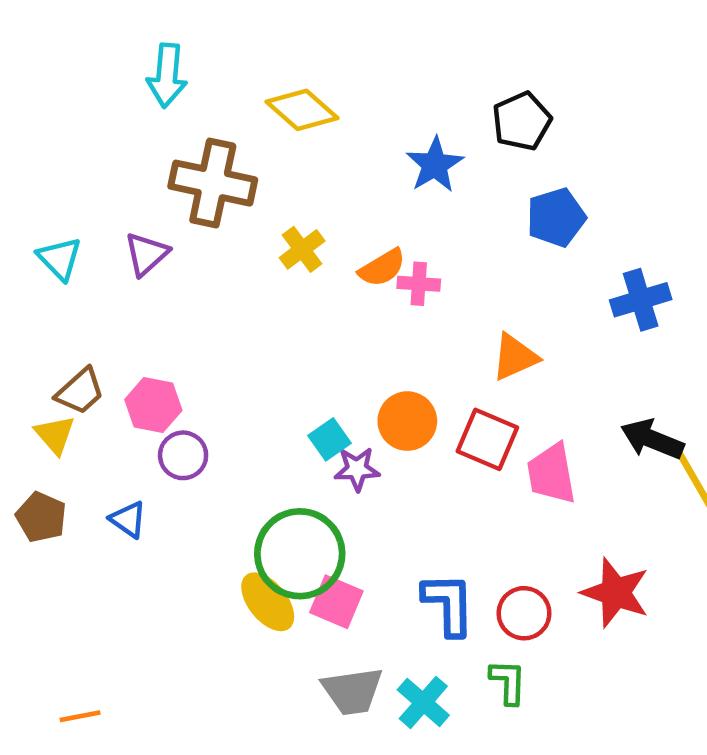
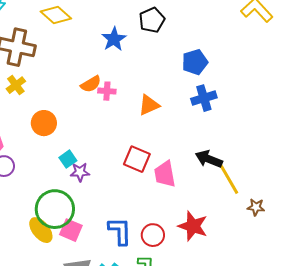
blue pentagon: (556, 217) -> (195, 62), moved
yellow cross: (302, 249) -> (16, 85), moved
orange triangle: (515, 357) -> (149, 105), moved
orange circle: (407, 421) -> (44, 123), moved

